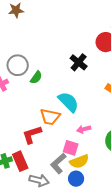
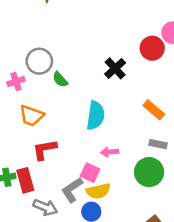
green semicircle: (36, 77) -> (60, 79), turned 96
cyan semicircle: (68, 102) -> (96, 116), turned 45
orange trapezoid: (50, 117) -> (32, 116), moved

